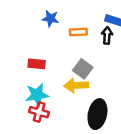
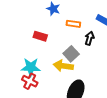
black arrow: (107, 35) -> (89, 38), moved
red rectangle: (37, 64) -> (40, 36), moved

